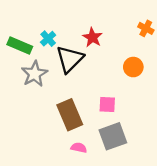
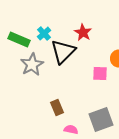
pink square: (107, 105) -> (100, 74), moved
brown rectangle: (70, 115) -> (57, 108), moved, size x0.6

